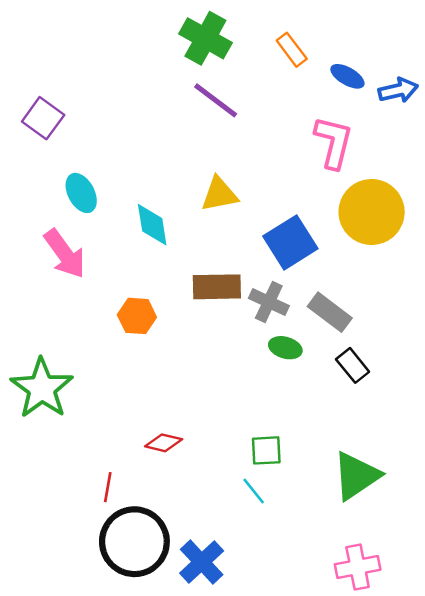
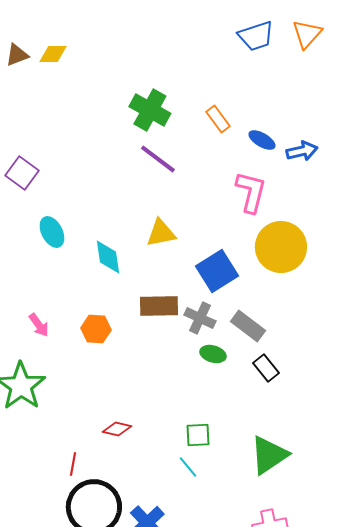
pink arrow: (65, 254) -> (39, 325), moved, size x0.6

